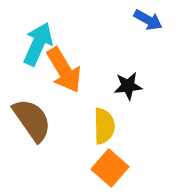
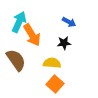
blue arrow: (148, 20) -> (69, 22), moved
yellow semicircle: (104, 126) -> (52, 63), turned -84

